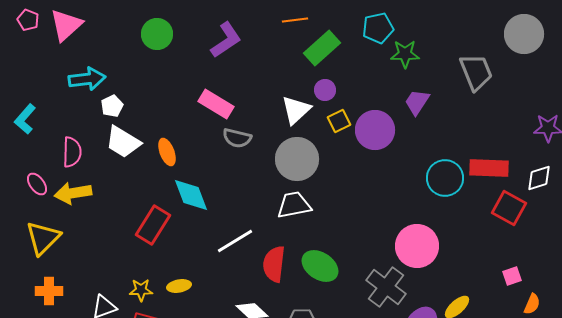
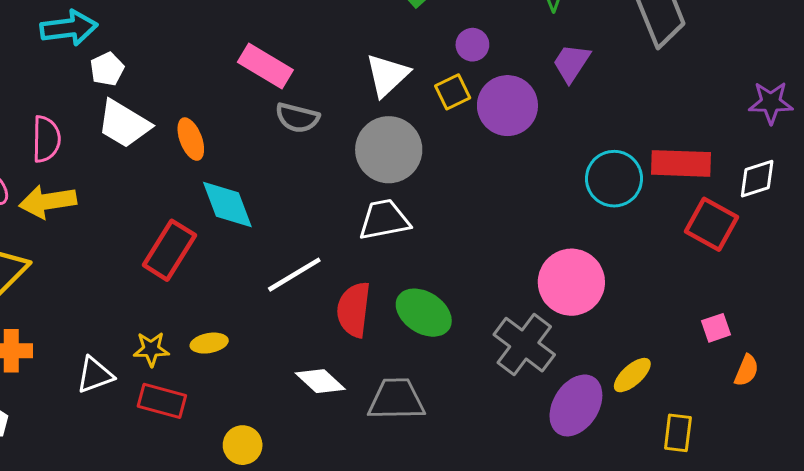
purple circle: (325, 90) -> (472, 45), moved

